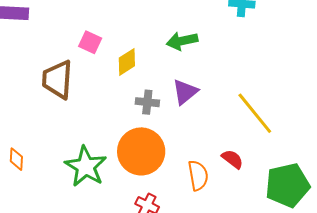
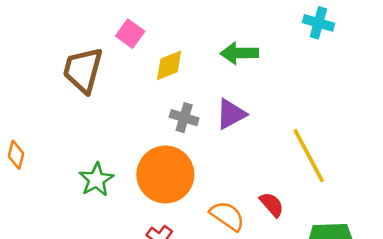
green star: (86, 167) -> (96, 180), size x0.7
orange semicircle: (198, 175) -> (227, 216), turned -56

